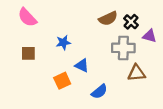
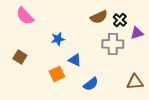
purple triangle: (150, 36) -> (137, 33), turned -32
brown square: (28, 53) -> (20, 57), moved, turned 32
brown triangle: (136, 73) -> (135, 82), moved

